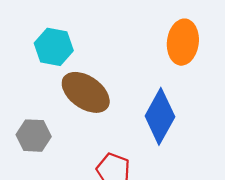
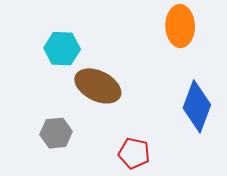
blue diamond: (160, 116) -> (197, 106), moved

